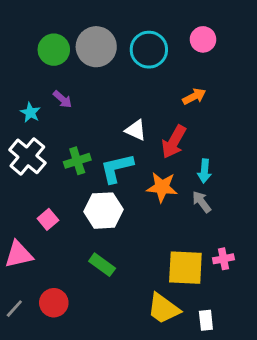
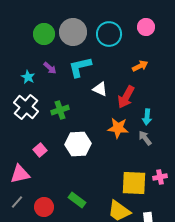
cyan L-shape: (117, 168) -> (80, 67), moved
green rectangle: (102, 265) -> (77, 200), moved
gray line: (14, 309) -> (17, 202), moved

